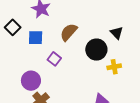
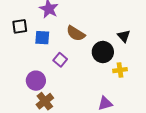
black square: (13, 27) -> (20, 26), turned 35
brown semicircle: (69, 32) -> (76, 33), turned -102

